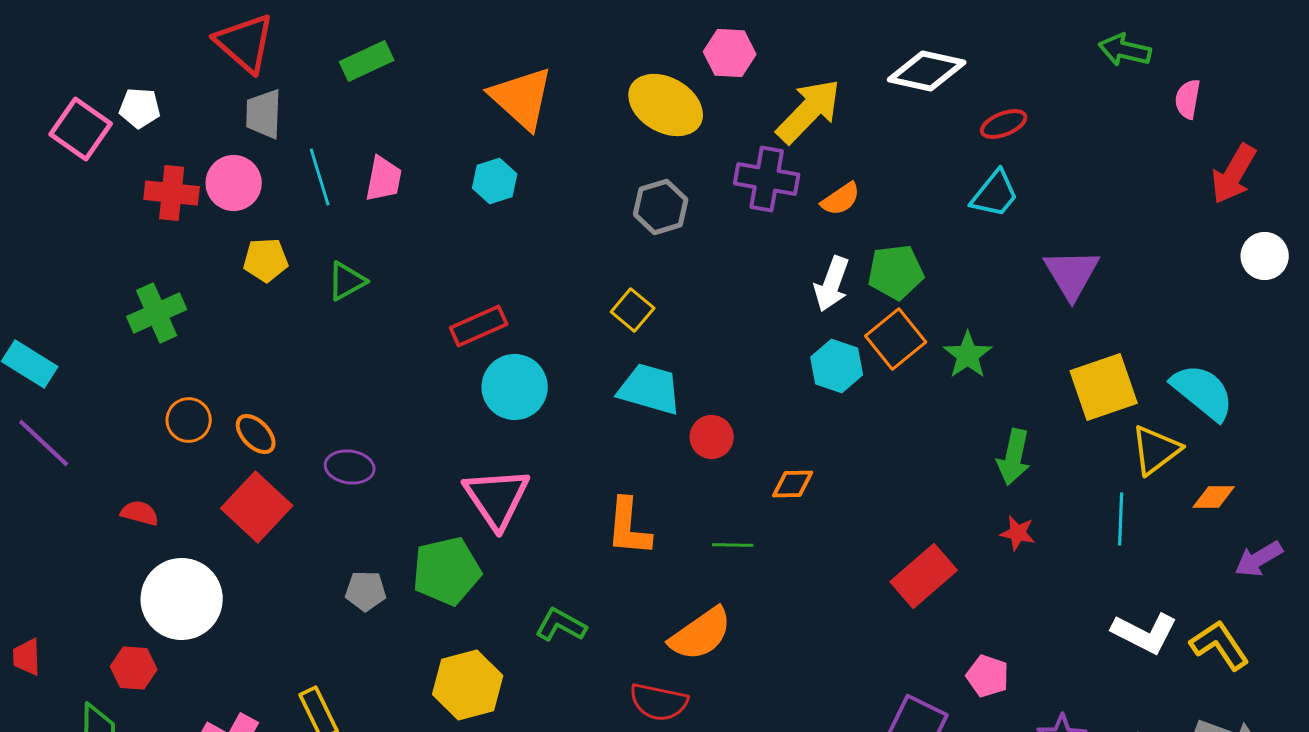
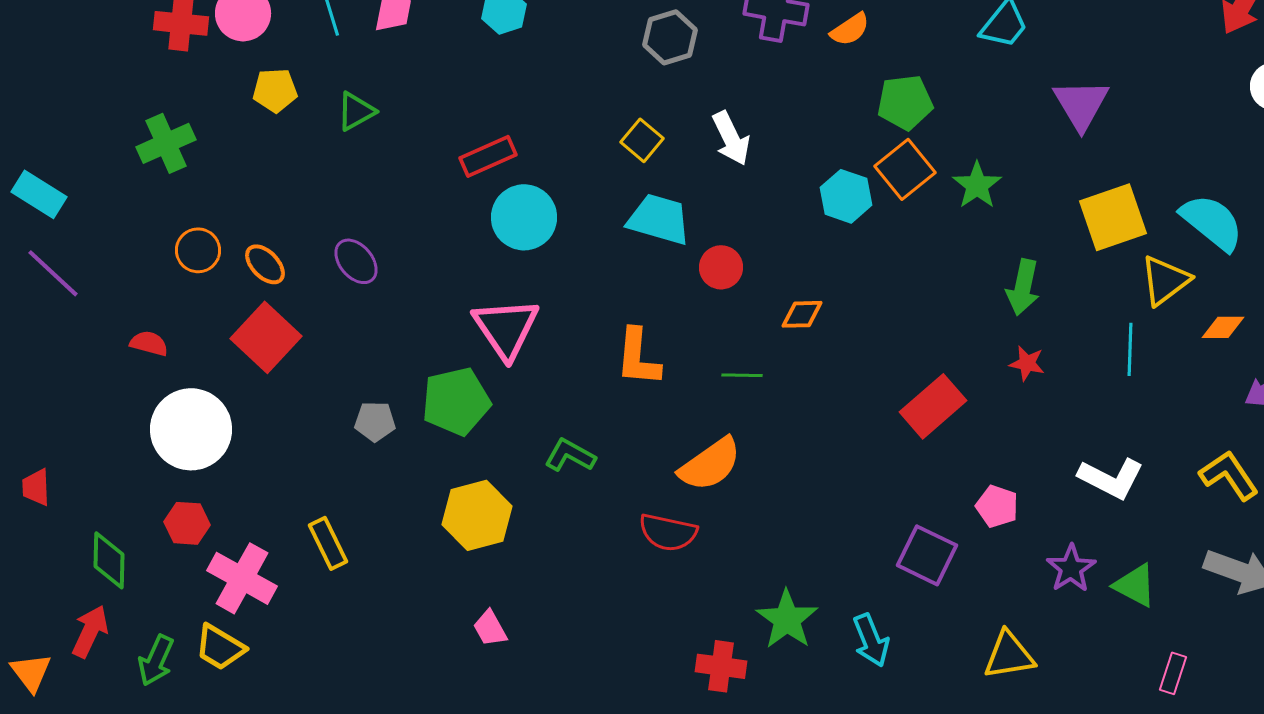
white arrow: (832, 284) -> (731, 138), moved, turned -46
purple ellipse: (350, 467) -> (356, 261), moved, turned 42
white L-shape: (1145, 633) -> (1111, 478), moved
red hexagon: (134, 668) -> (187, 523), moved

